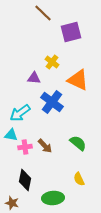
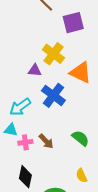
yellow cross: (52, 62) -> (53, 54), size x1.5

